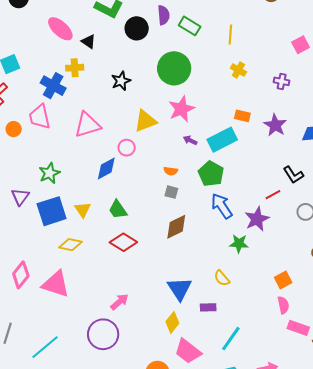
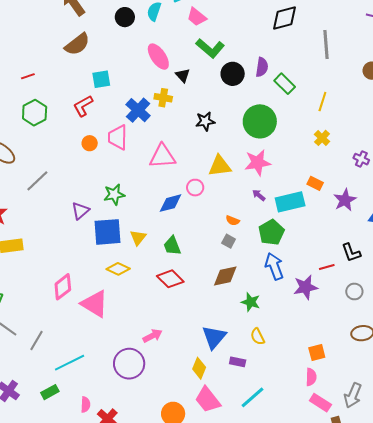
green star: (239, 244) -> (251, 302), moved
yellow diamond: (172, 322) -> (199, 368), turned -30

